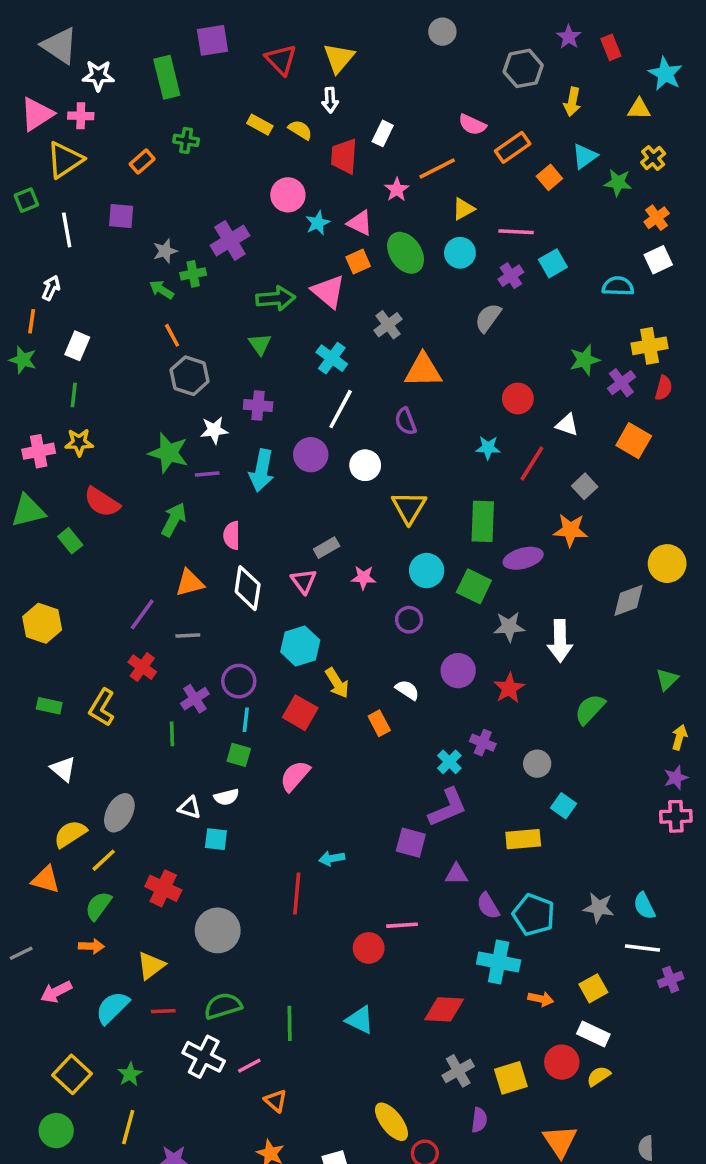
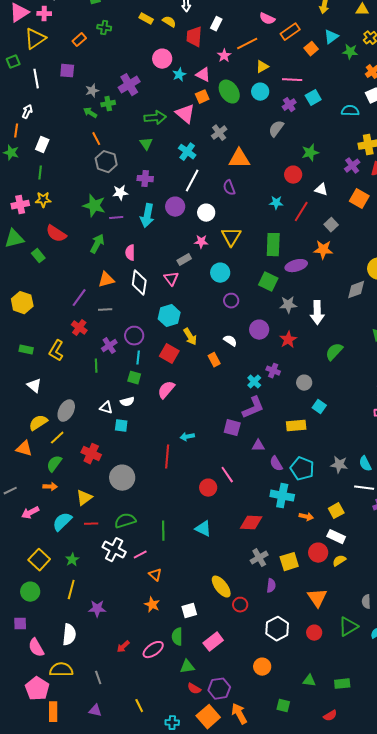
green star: (585, 360) -> (310, 153), moved
cyan circle: (427, 571) -> (220, 273), moved
pink star: (363, 578) -> (201, 242), moved
pink line: (402, 925) -> (227, 475), turned 60

